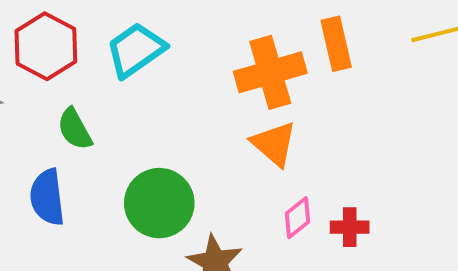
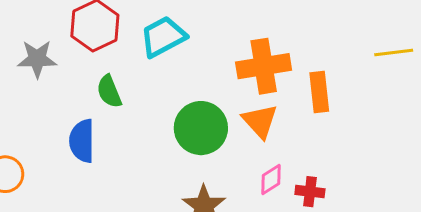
orange rectangle: (336, 44) -> (319, 92), moved
green circle: (159, 203) -> (201, 128), moved

